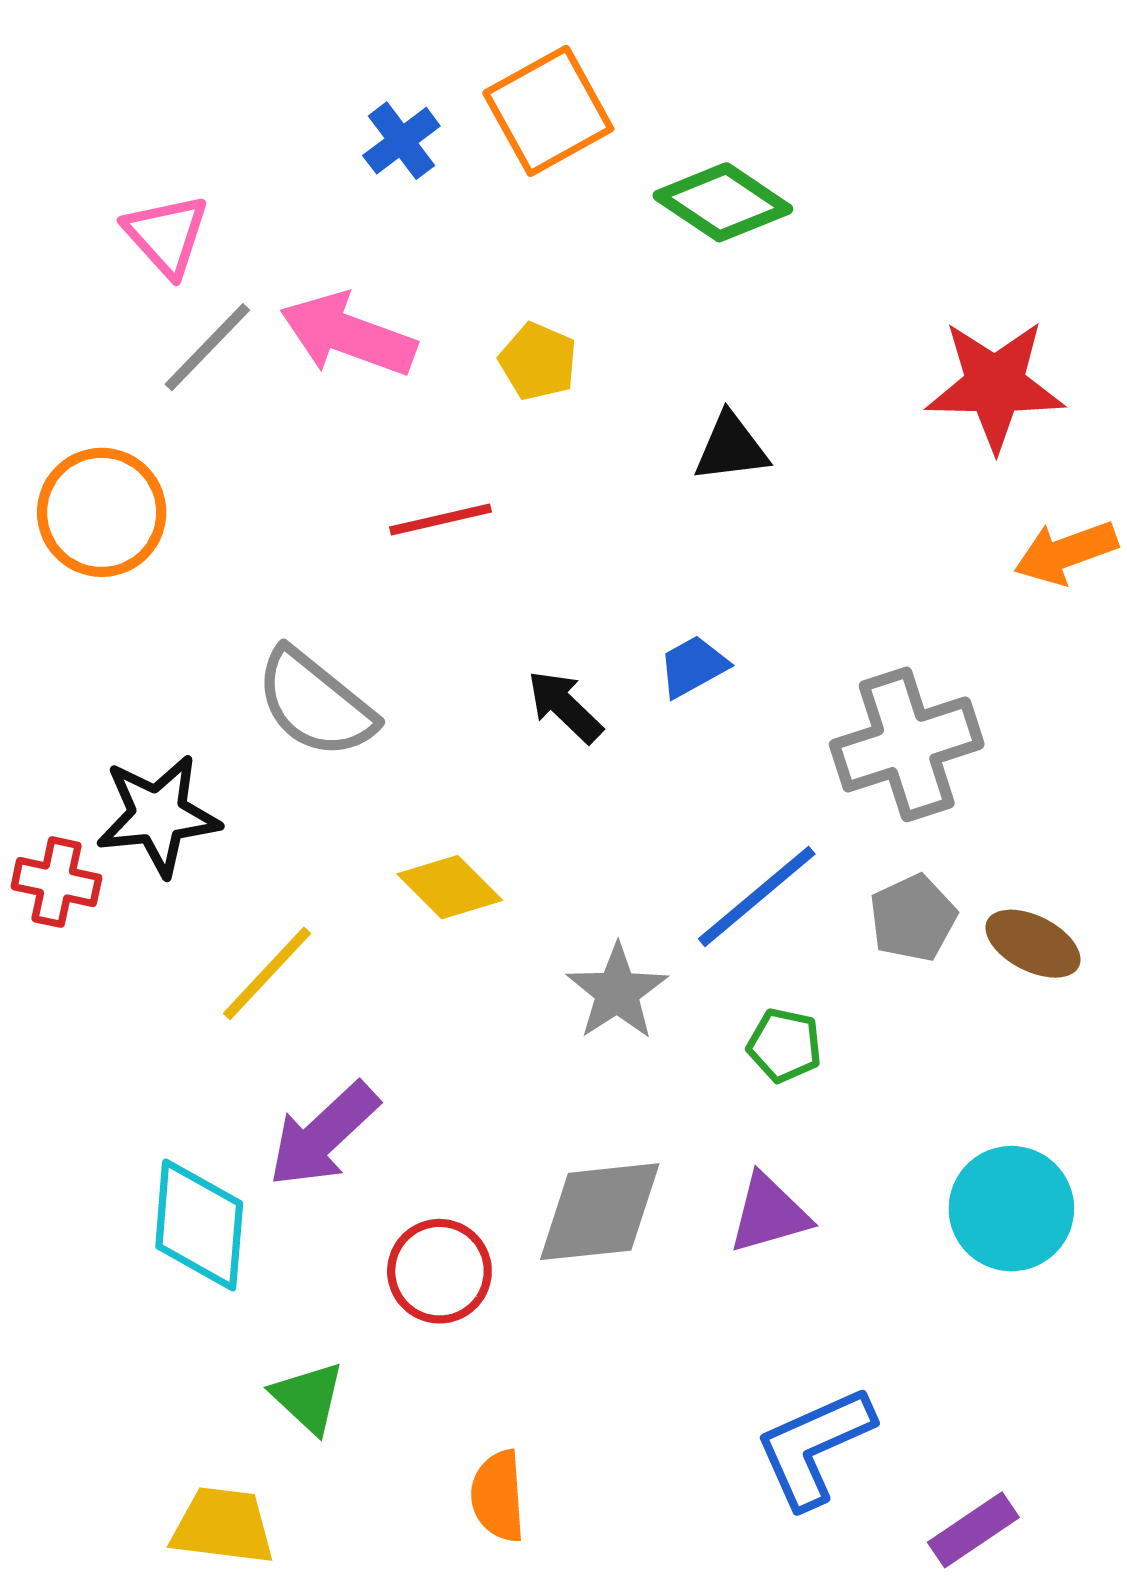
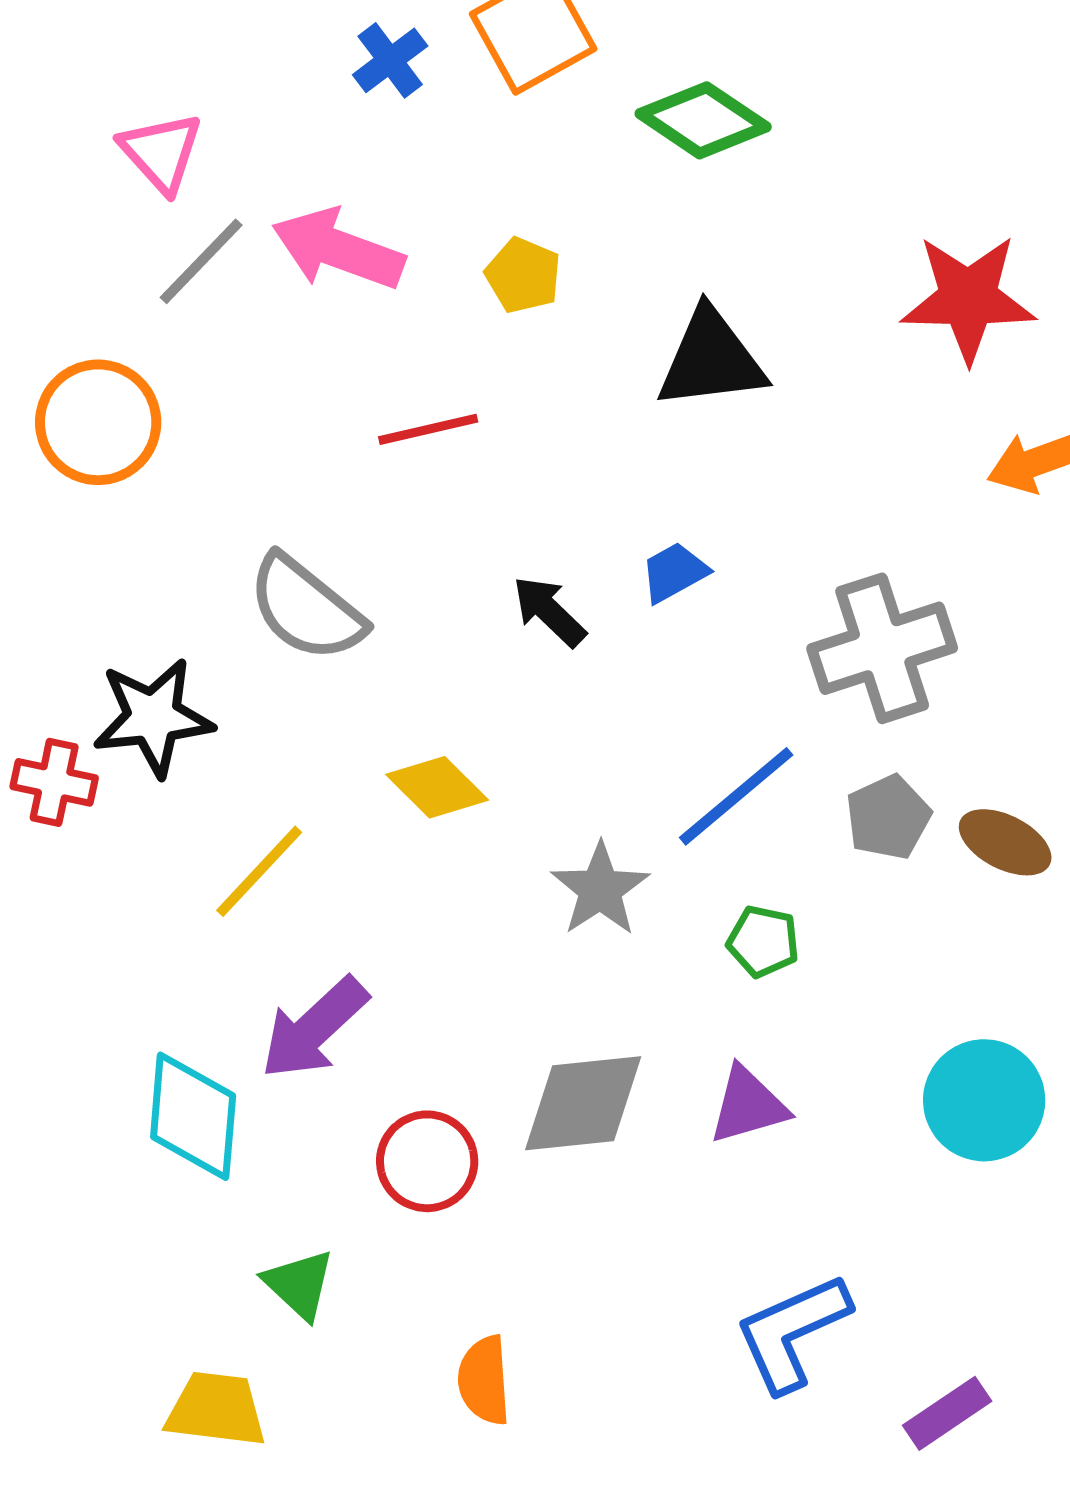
black triangle: (731, 448) -> (711, 359), size x1.5

